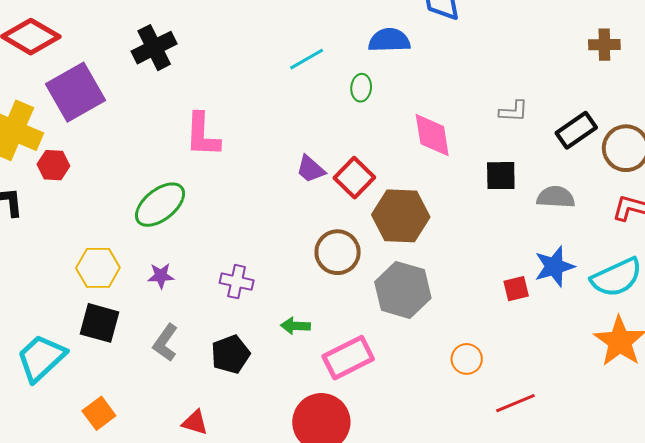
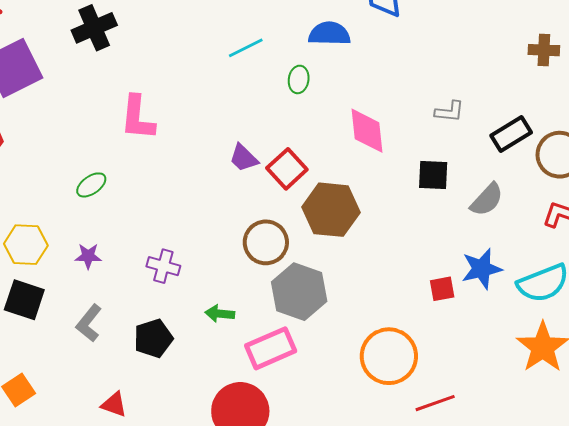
gray semicircle: (556, 197) -> (487, 200), turned 126
green ellipse: (160, 205) -> (91, 185), size x0.6
gray hexagon: (403, 290) -> (299, 292), moved
orange circle: (467, 359) -> (389, 356), size x1.8

